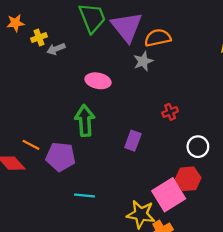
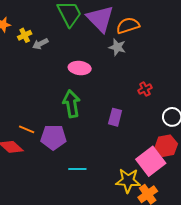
gray star: (143, 61) -> (117, 47), turned -30

